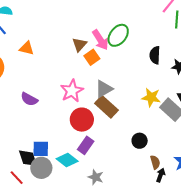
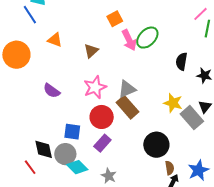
brown triangle: (79, 45) -> (91, 51), moved
orange square: (92, 57) -> (115, 19), moved
black circle: (140, 141) -> (156, 145), size x1.6
blue square: (41, 149) -> (72, 132), moved
cyan diamond: (67, 160) -> (77, 167), moved
gray circle: (41, 168) -> (65, 154), moved

